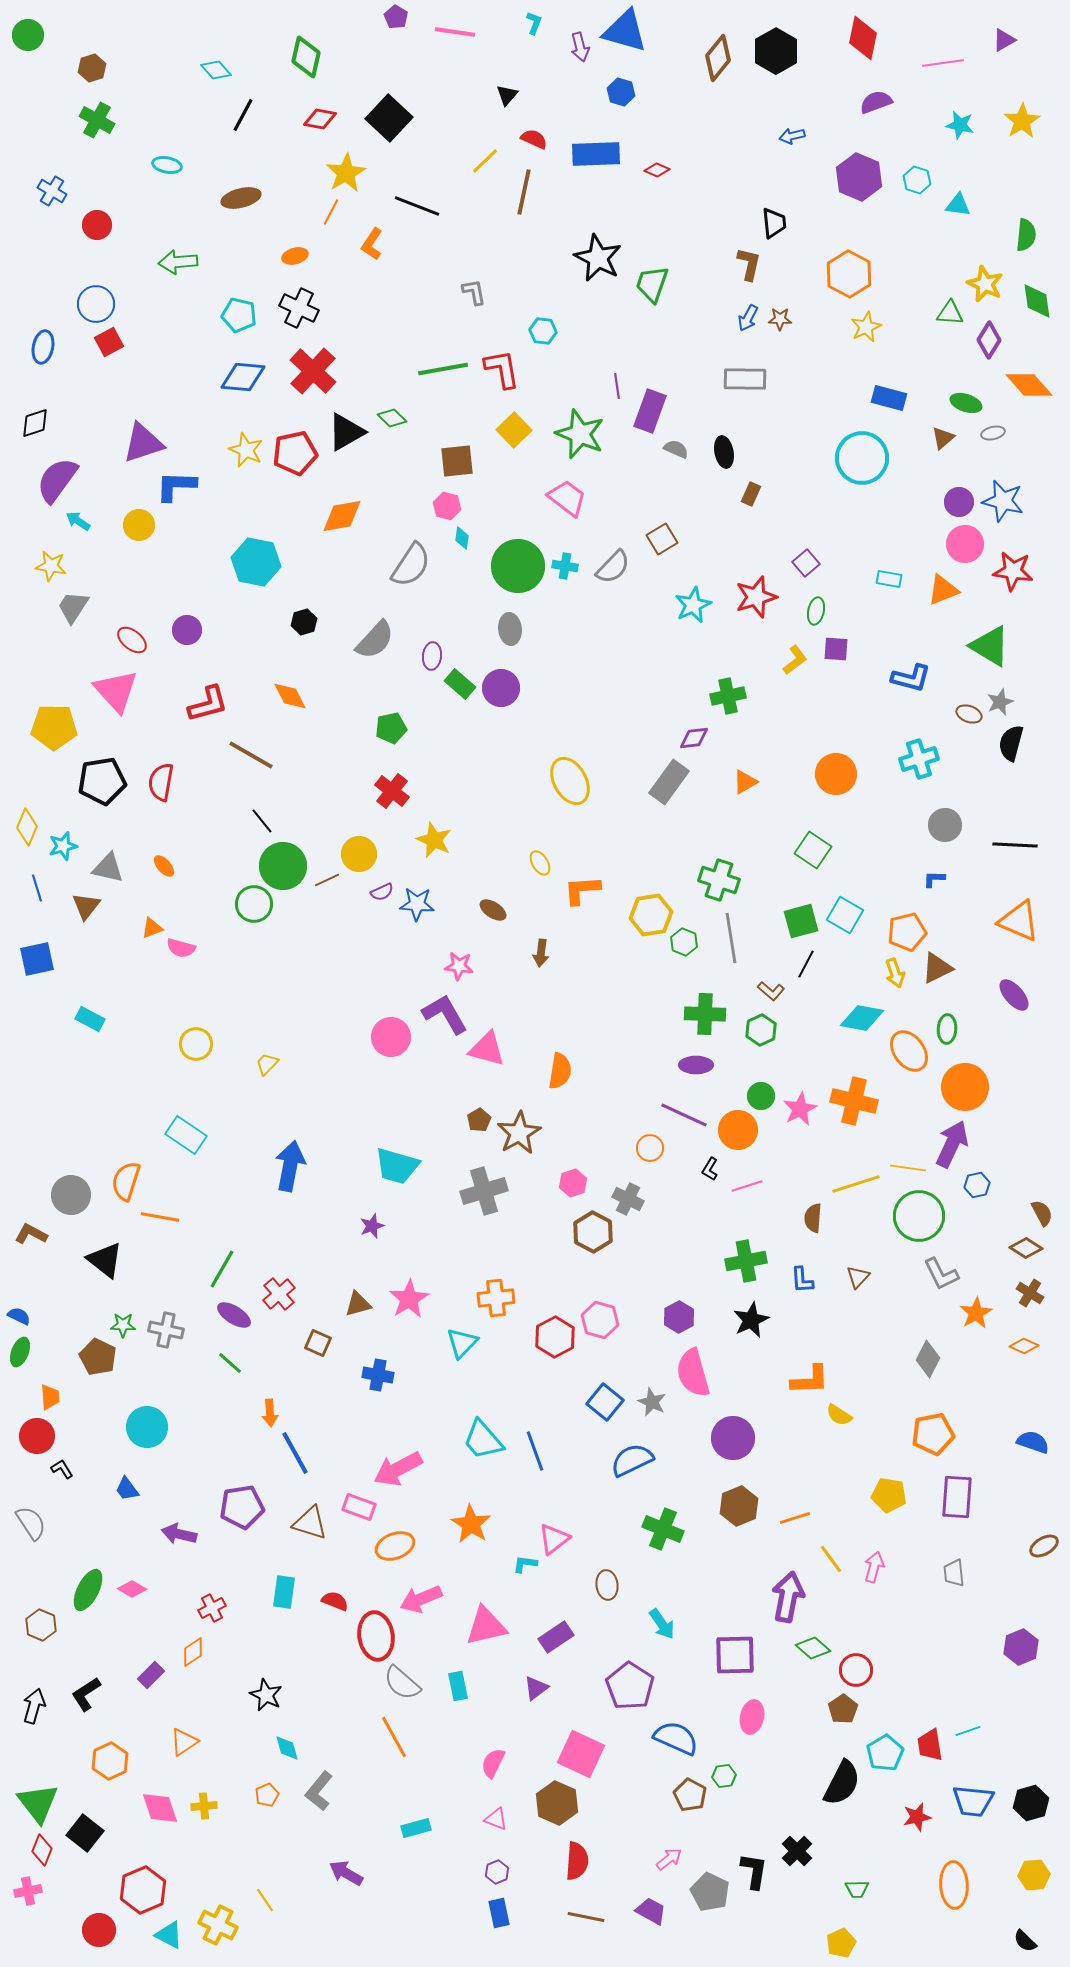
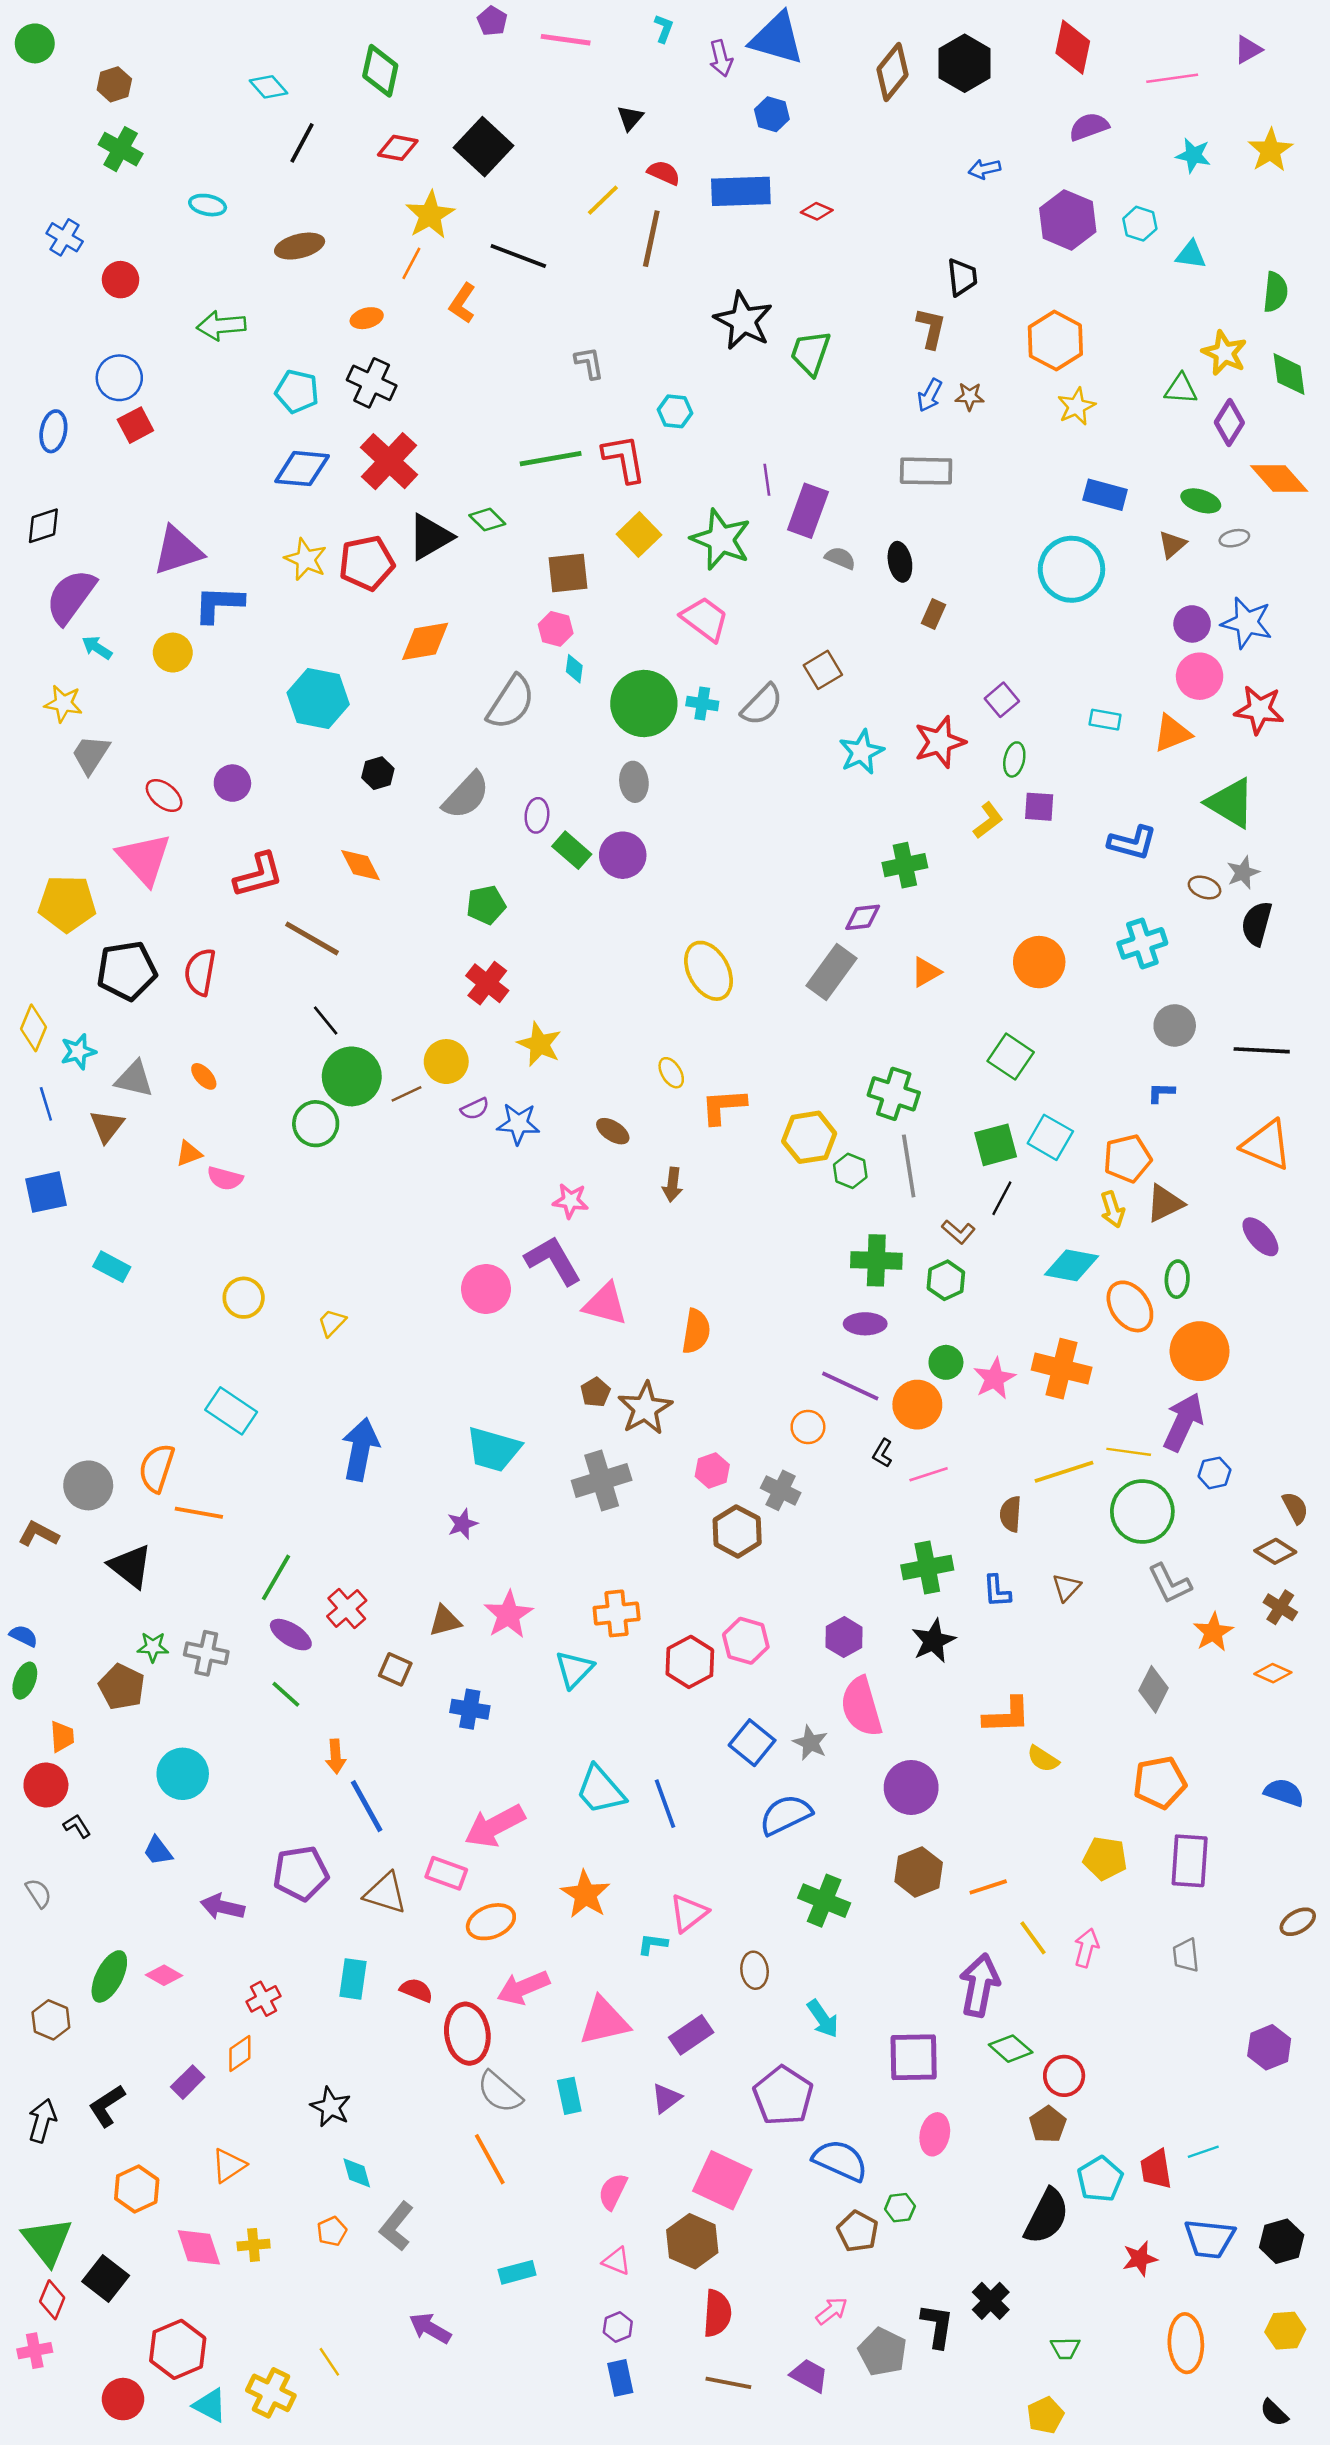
gray semicircle: (31, 1523) -> (38, 1893), size x0.7

